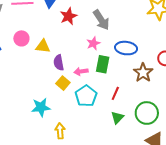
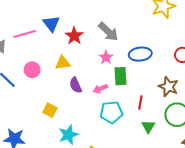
yellow triangle: (43, 46) -> (63, 63), moved
brown star: (143, 73) -> (168, 87), moved
yellow square: (63, 83) -> (50, 110), moved
cyan pentagon: (86, 96) -> (111, 112), turned -30

